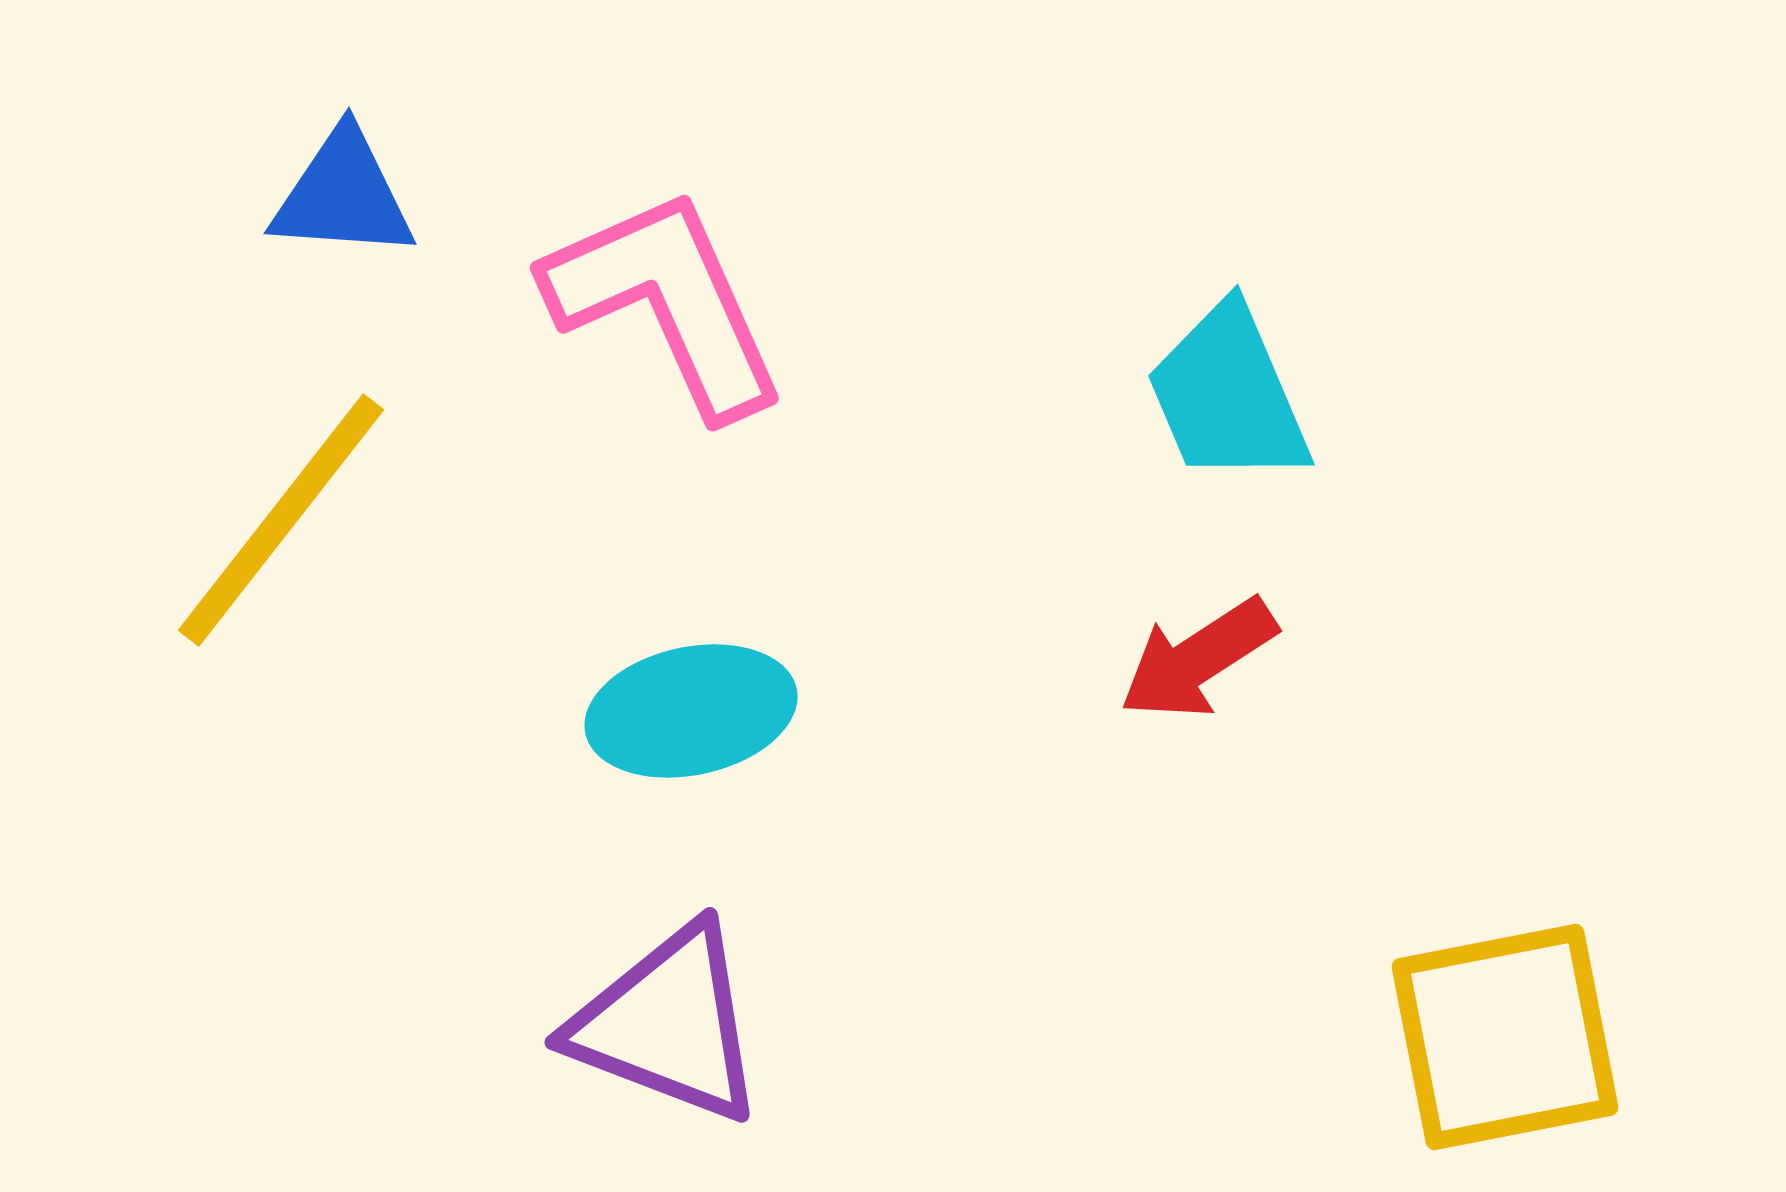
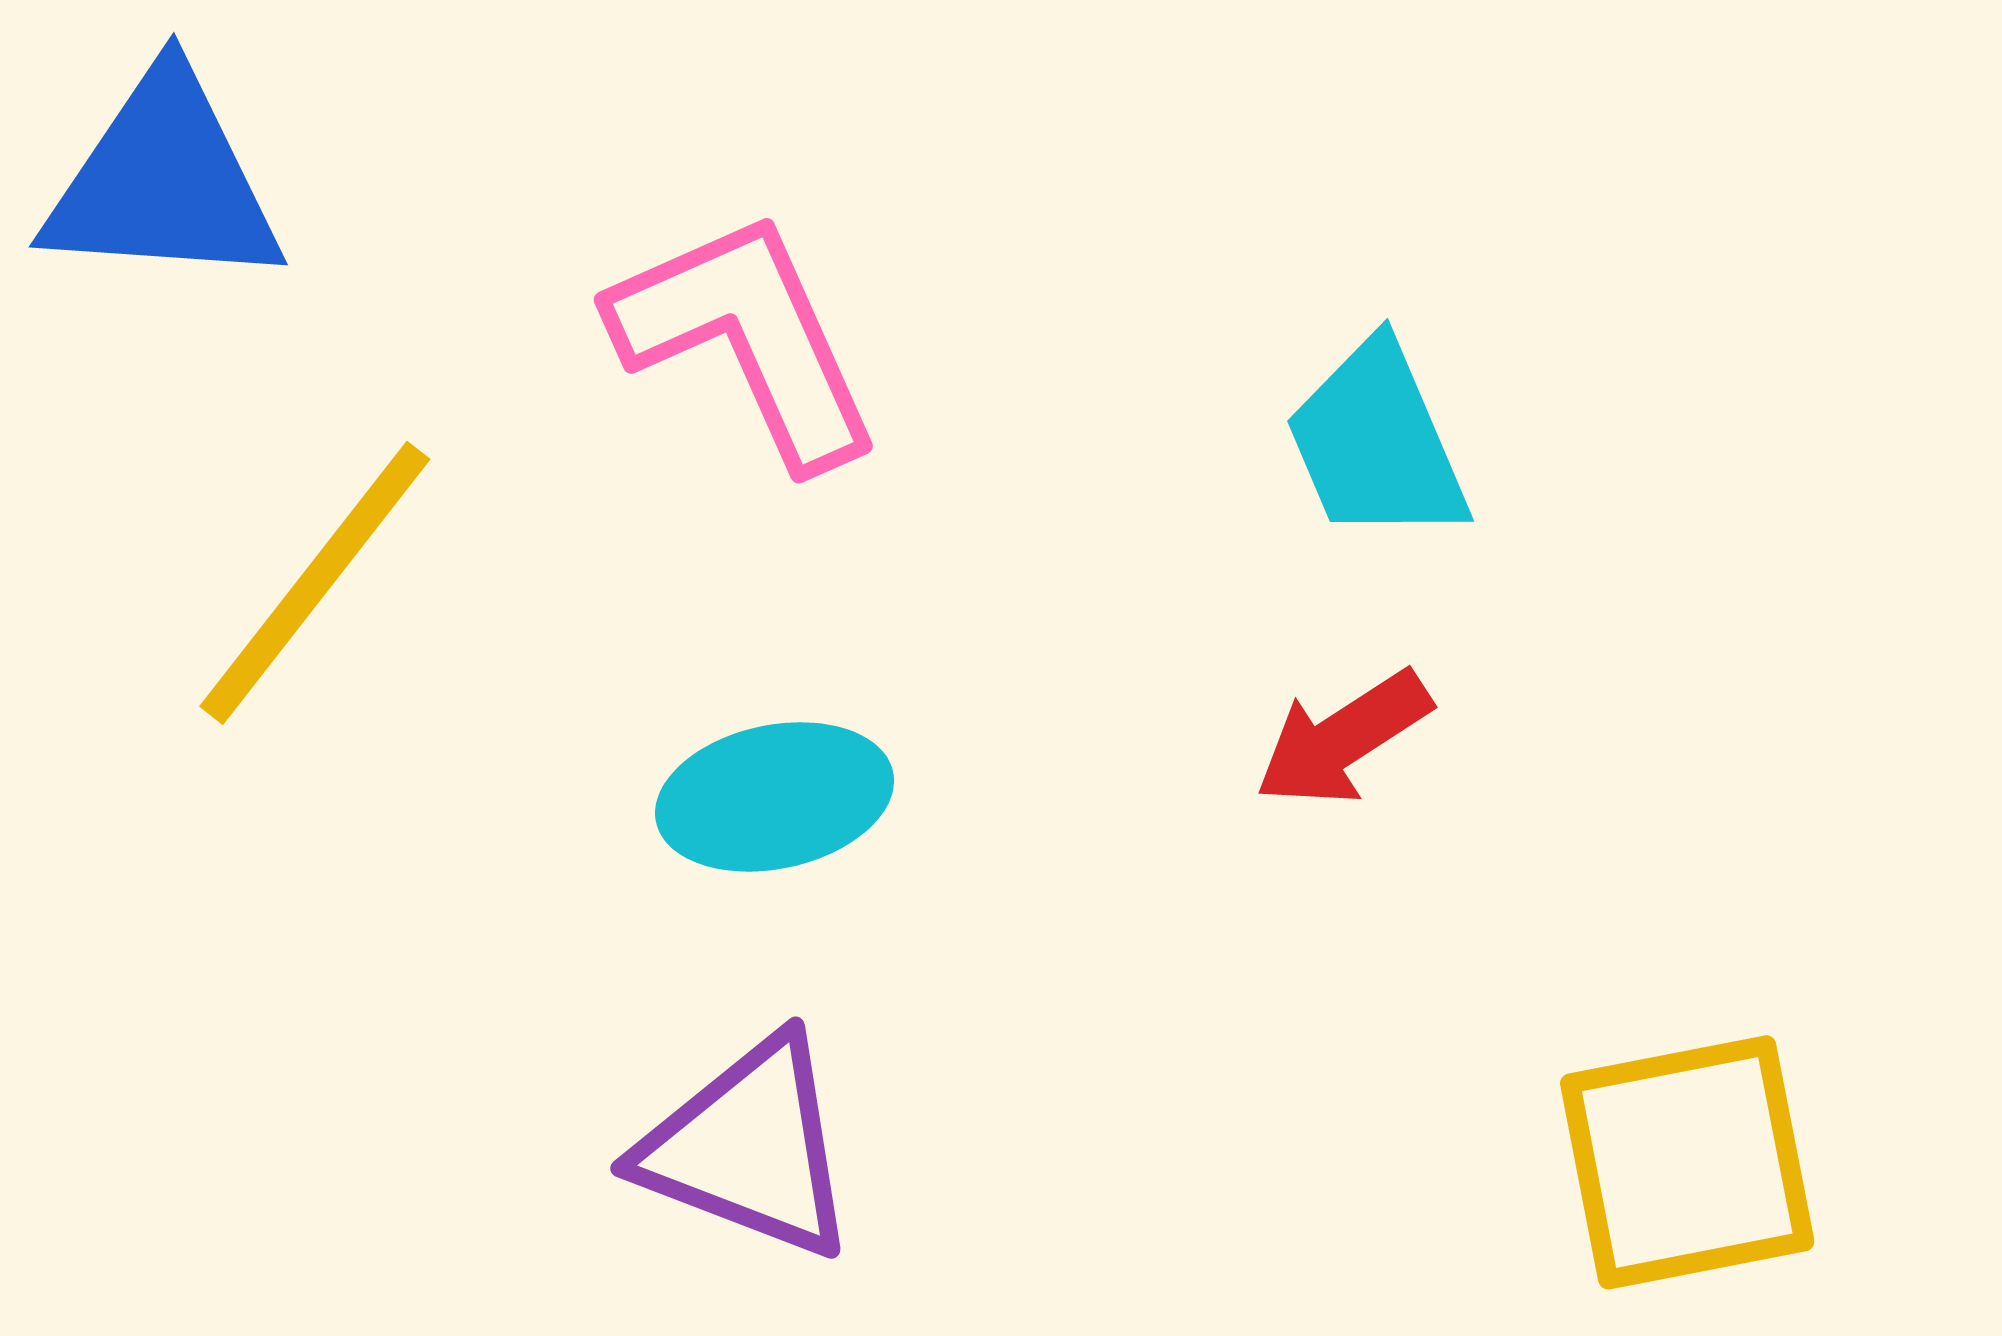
blue triangle: (343, 195) -> (163, 181), moved, size x1.5

